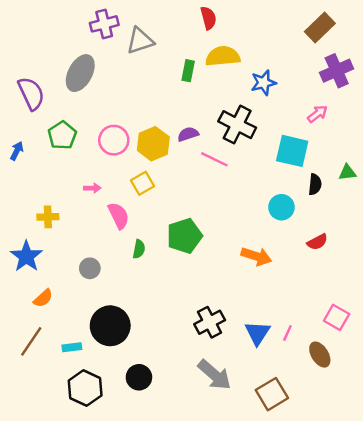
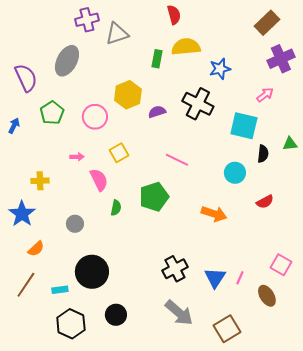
yellow hexagon: (153, 144) -> (128, 95), moved
pink line: (214, 159) -> (177, 160), moved

